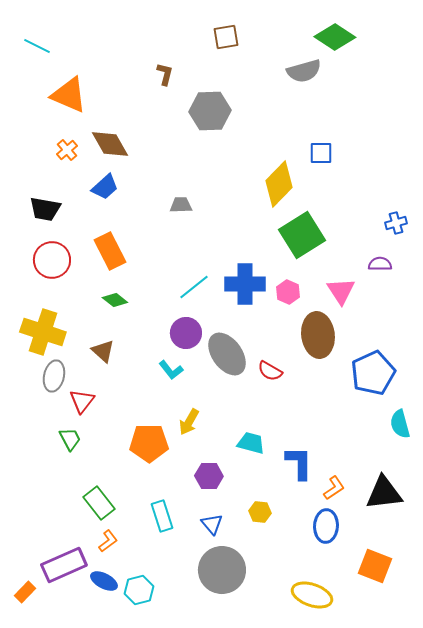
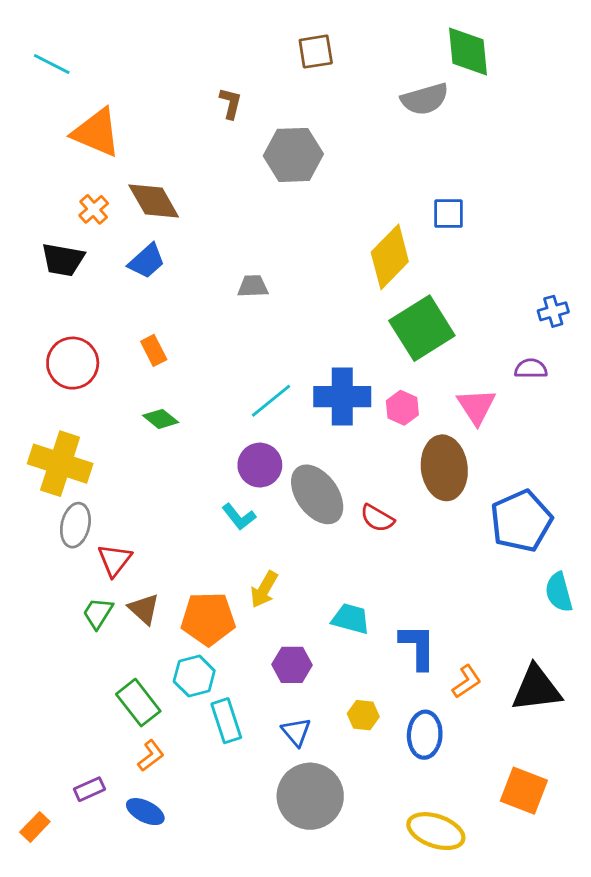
green diamond: (335, 37) -> (468, 52), turned 51
black trapezoid: (45, 209) -> (63, 260), moved
orange rectangle: (110, 251) -> (154, 350), size x0.6
brown triangle: (103, 351) -> (144, 609), moved
green trapezoid: (70, 439) -> (98, 613), turned -120
blue ellipse: (326, 526) -> (425, 735), moved
purple rectangle: (64, 565) -> (89, 789), size x0.5
cyan hexagon: (139, 590) -> (194, 676), moved

